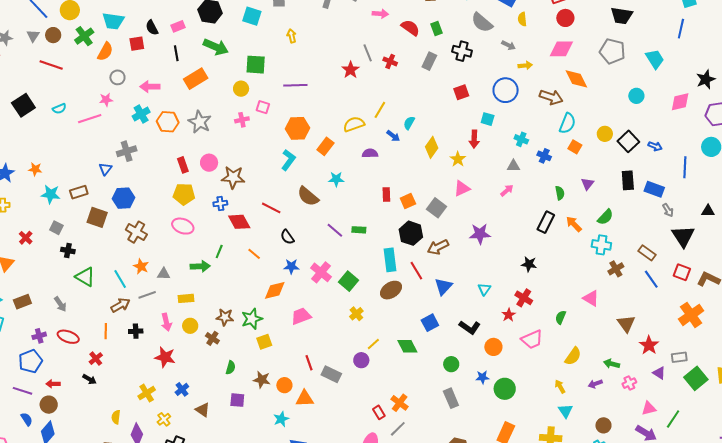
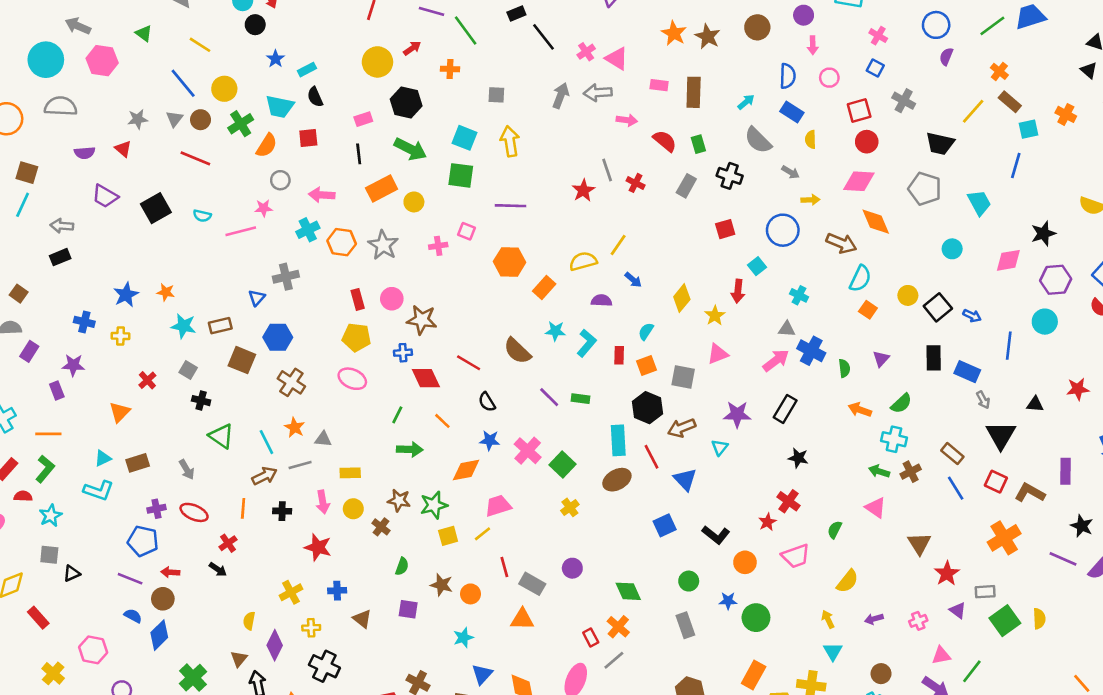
cyan square: (252, 16) -> (464, 138), moved
black semicircle: (152, 28) -> (315, 97), moved
yellow arrow: (292, 36) -> (510, 141), size x1.6
yellow circle: (241, 89) -> (414, 202), moved
cyan semicircle: (59, 109) -> (202, 216), turned 32
cyan square: (488, 119) -> (757, 266), turned 32
cyan semicircle: (409, 123) -> (646, 331), moved
blue cross: (544, 156) -> (811, 351), moved, size x1.5
cyan L-shape: (288, 160) -> (587, 343), moved
pink arrow: (507, 190) -> (776, 360), size x1.5
gray square: (437, 208) -> (683, 377), turned -30
black rectangle: (546, 222) -> (785, 409), moved
orange arrow: (574, 224) -> (860, 410), turned -30
green arrow: (200, 266) -> (410, 449), moved
blue triangle: (443, 286) -> (685, 480), turned -30
cyan triangle: (484, 289) -> (720, 447), moved
yellow line: (373, 344) -> (482, 534), moved
green diamond: (407, 346) -> (628, 591), moved
blue pentagon: (30, 361) -> (143, 541), turned 30
green arrow: (612, 364) -> (879, 471), moved
blue cross: (182, 389) -> (337, 591), turned 32
orange triangle: (305, 399) -> (522, 619), moved
blue semicircle: (27, 419) -> (133, 616), turned -32
yellow cross: (164, 419) -> (311, 628), turned 32

